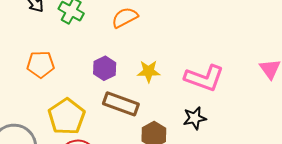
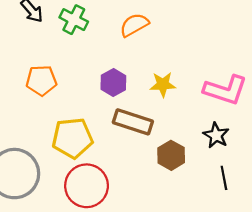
yellow pentagon: (67, 116) -> (72, 138), turned 30
black star: (195, 118) -> (216, 135), turned -30

